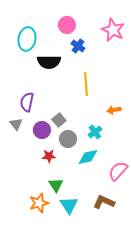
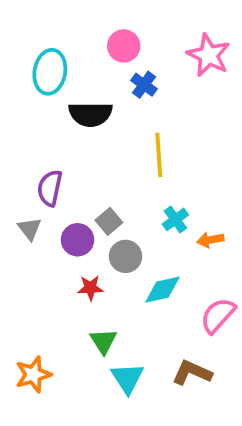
orange arrow: (114, 110) -> (210, 240), moved
cyan cross: (95, 132) -> (175, 219), moved
orange star: (39, 203) -> (33, 375), moved

